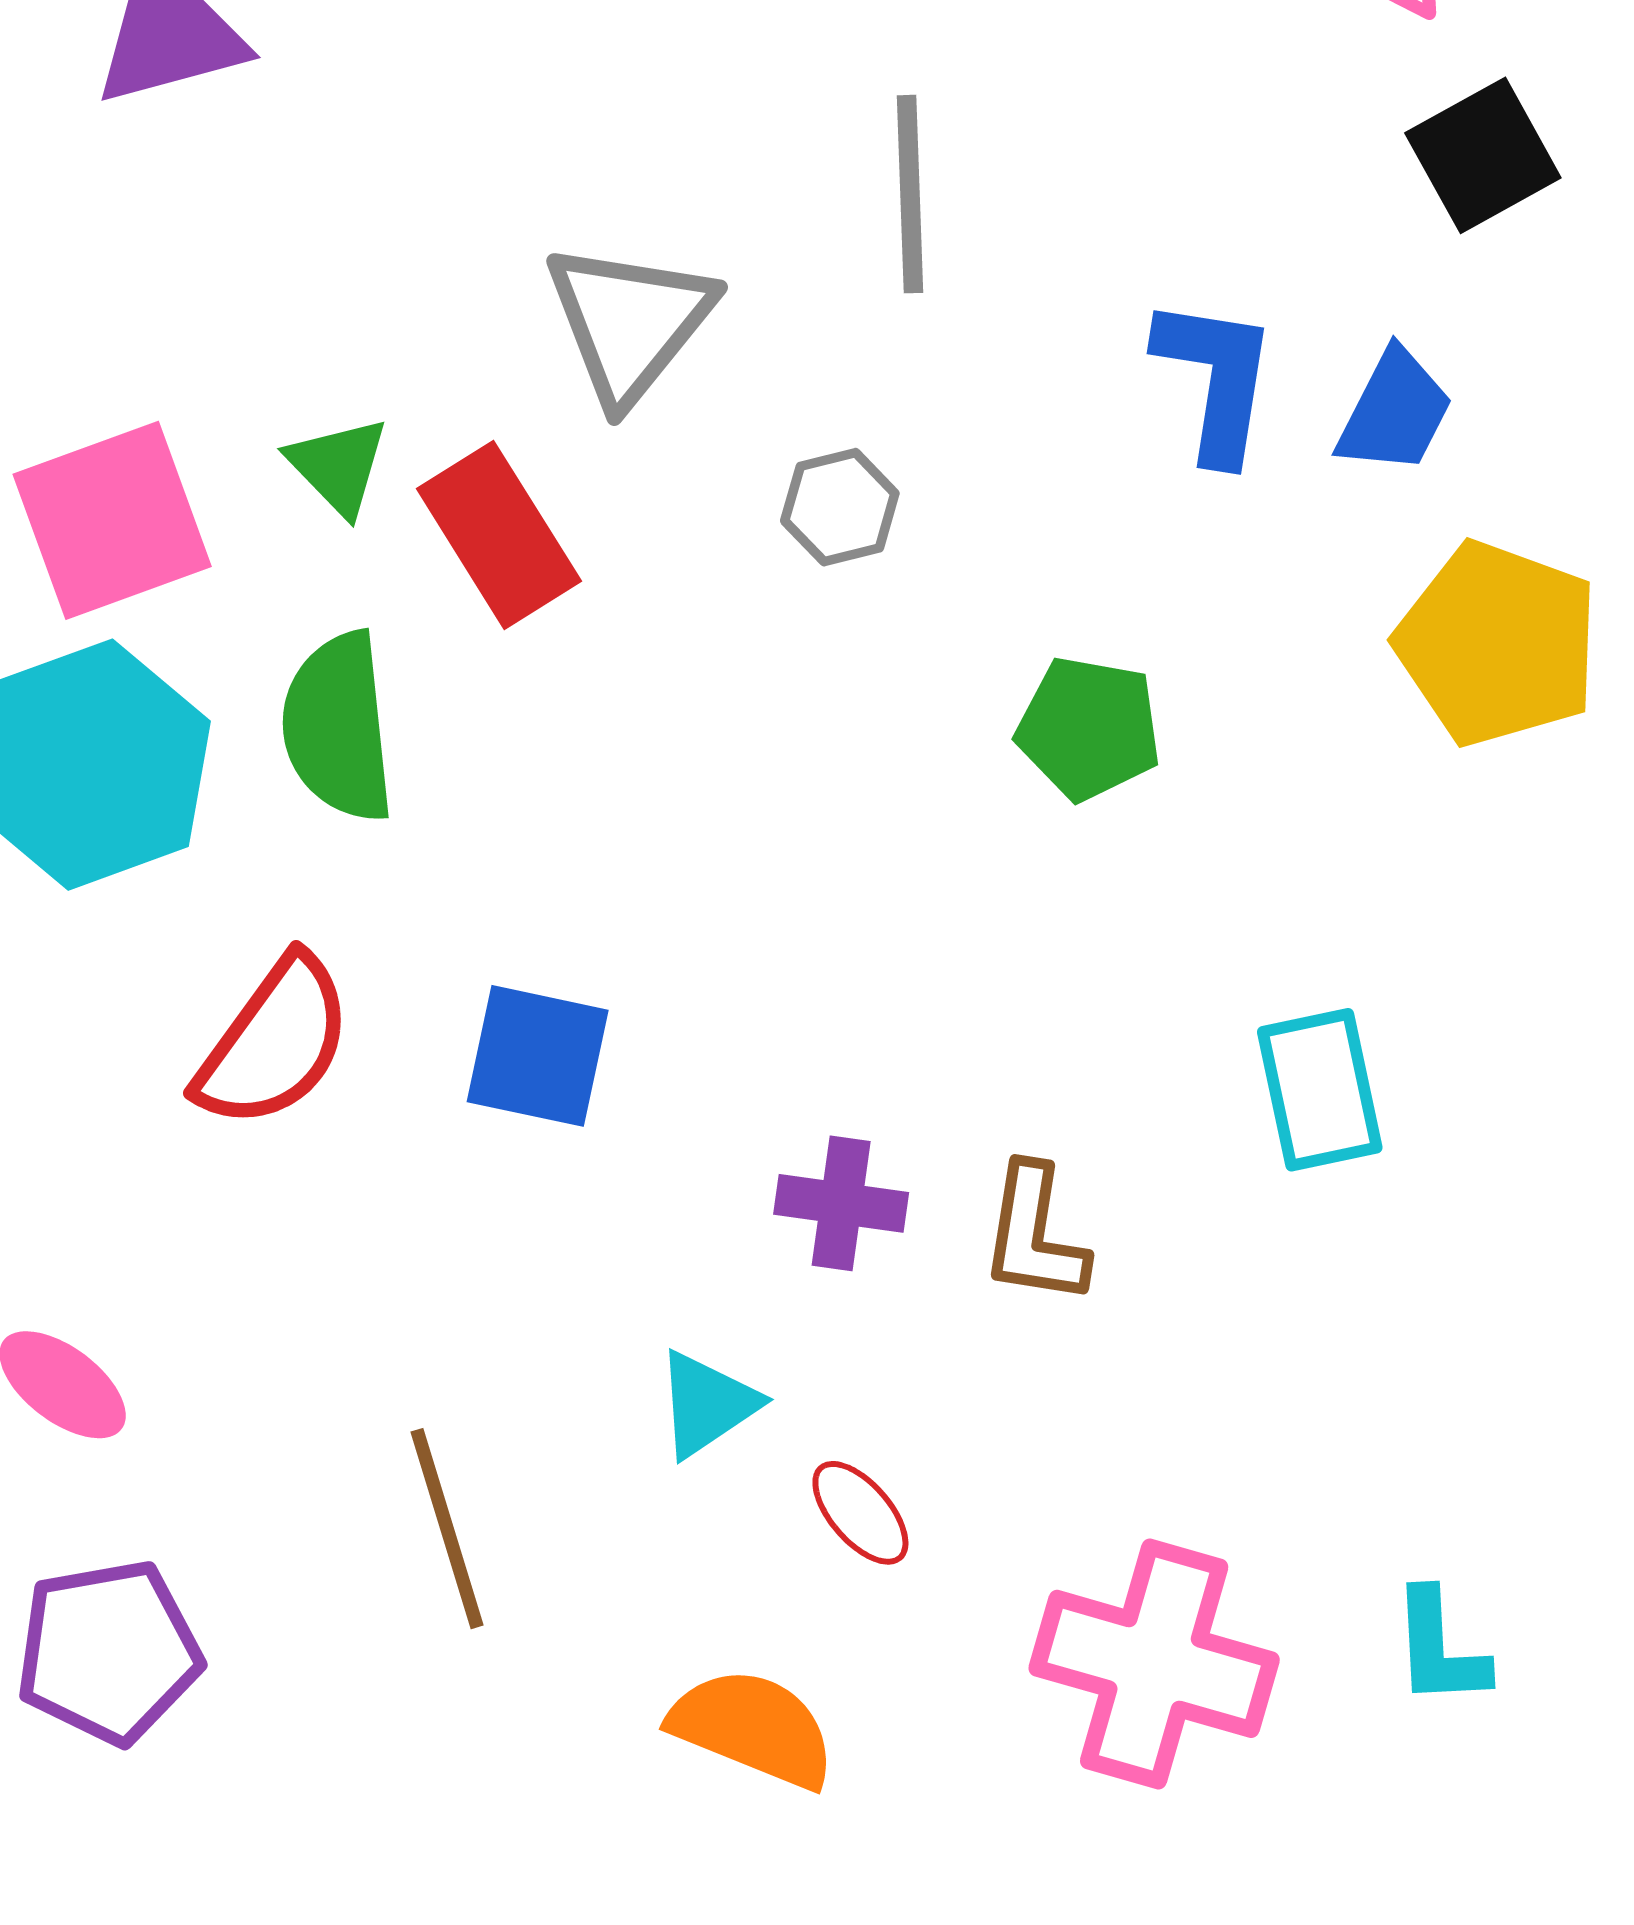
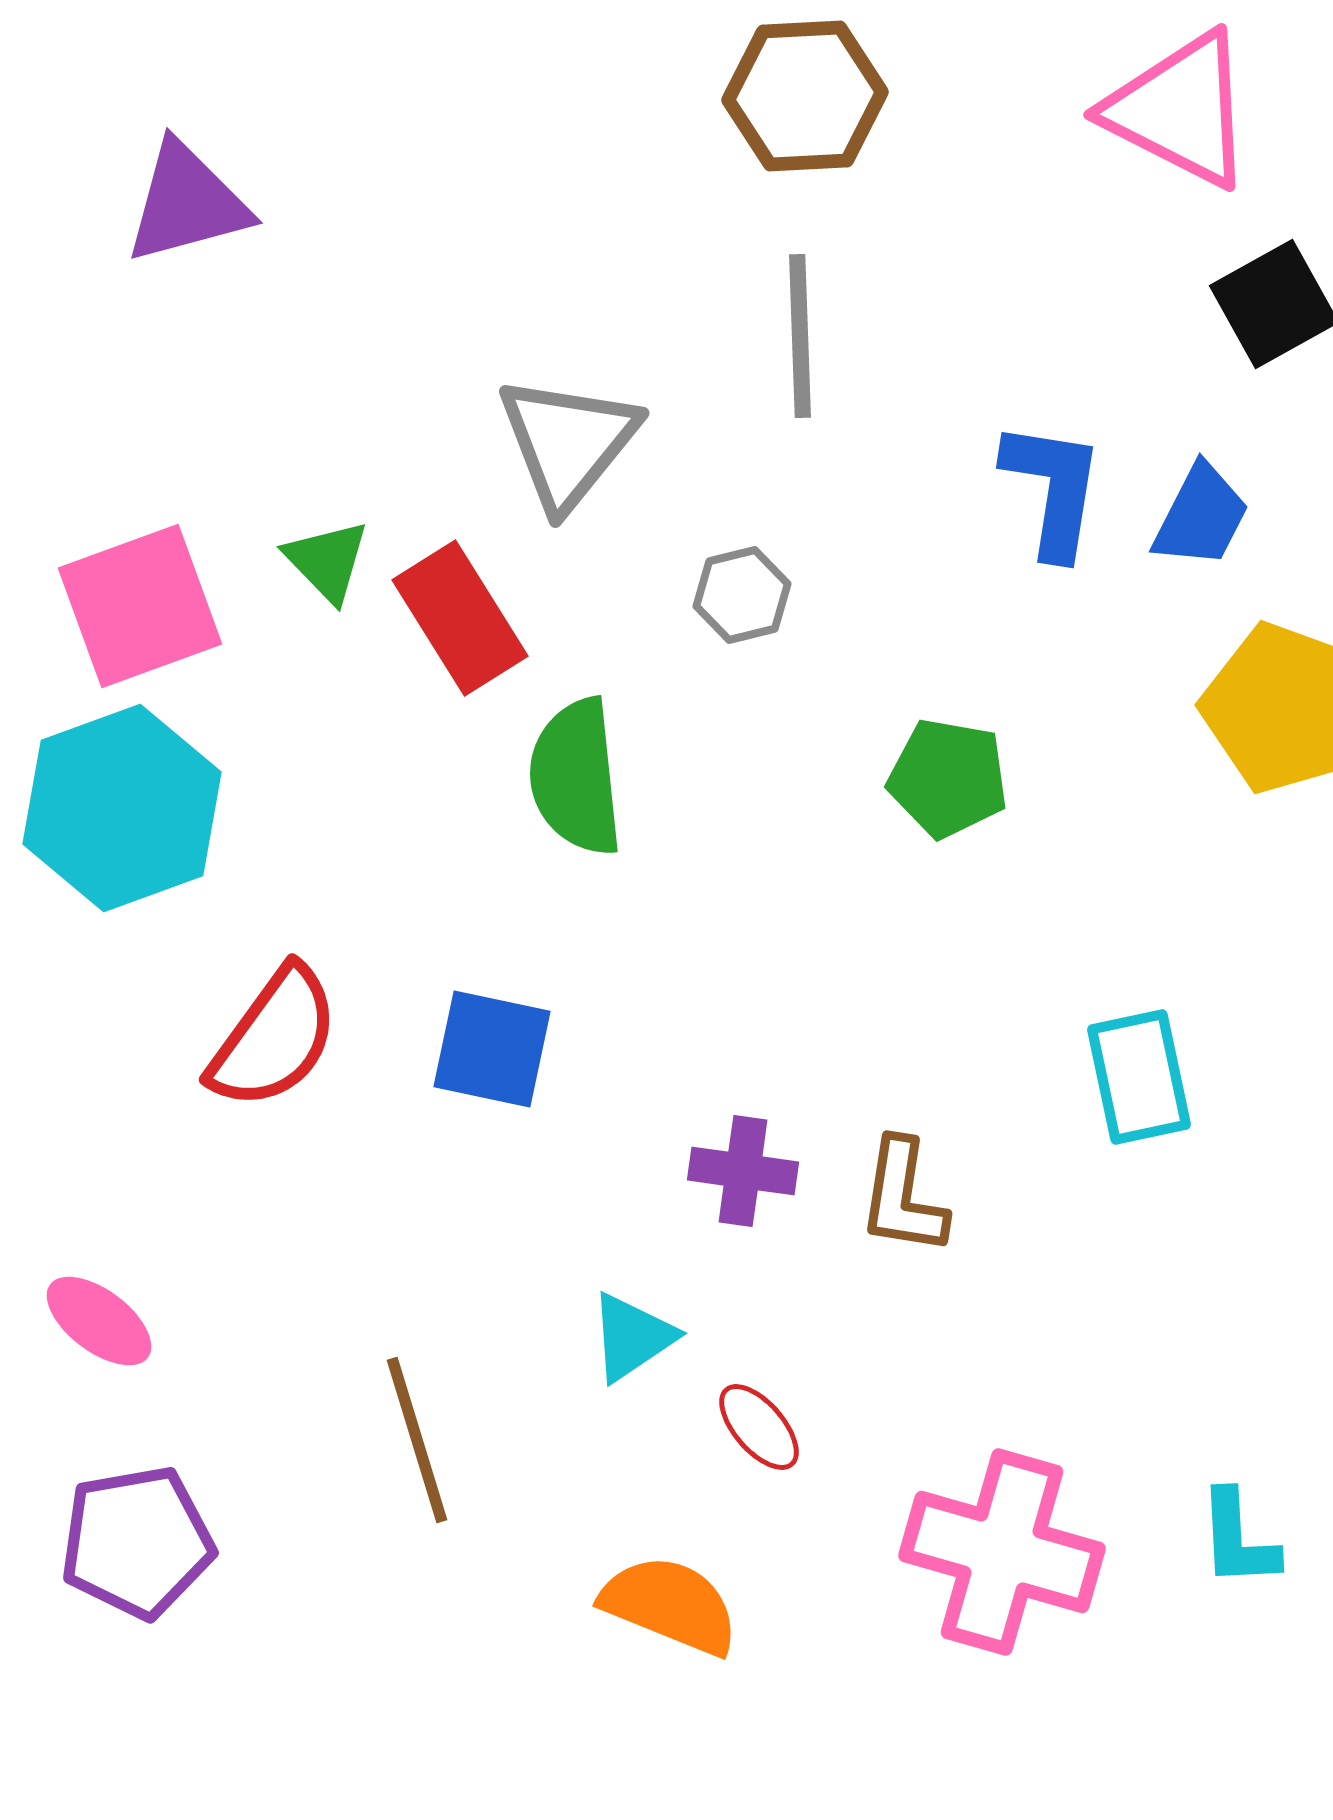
green semicircle: (338, 727) -> (576, 777), moved

